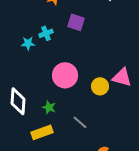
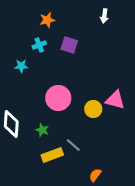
cyan cross: (46, 33) -> (39, 45), moved
yellow rectangle: (42, 132) -> (52, 155), moved

